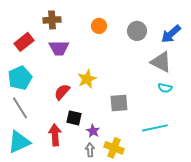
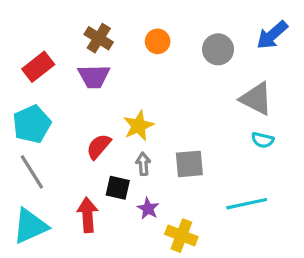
brown cross: (52, 20) -> (99, 38), moved, turned 36
blue arrow: (171, 34) -> (272, 35), moved
gray arrow: (90, 150) -> (143, 164), moved

